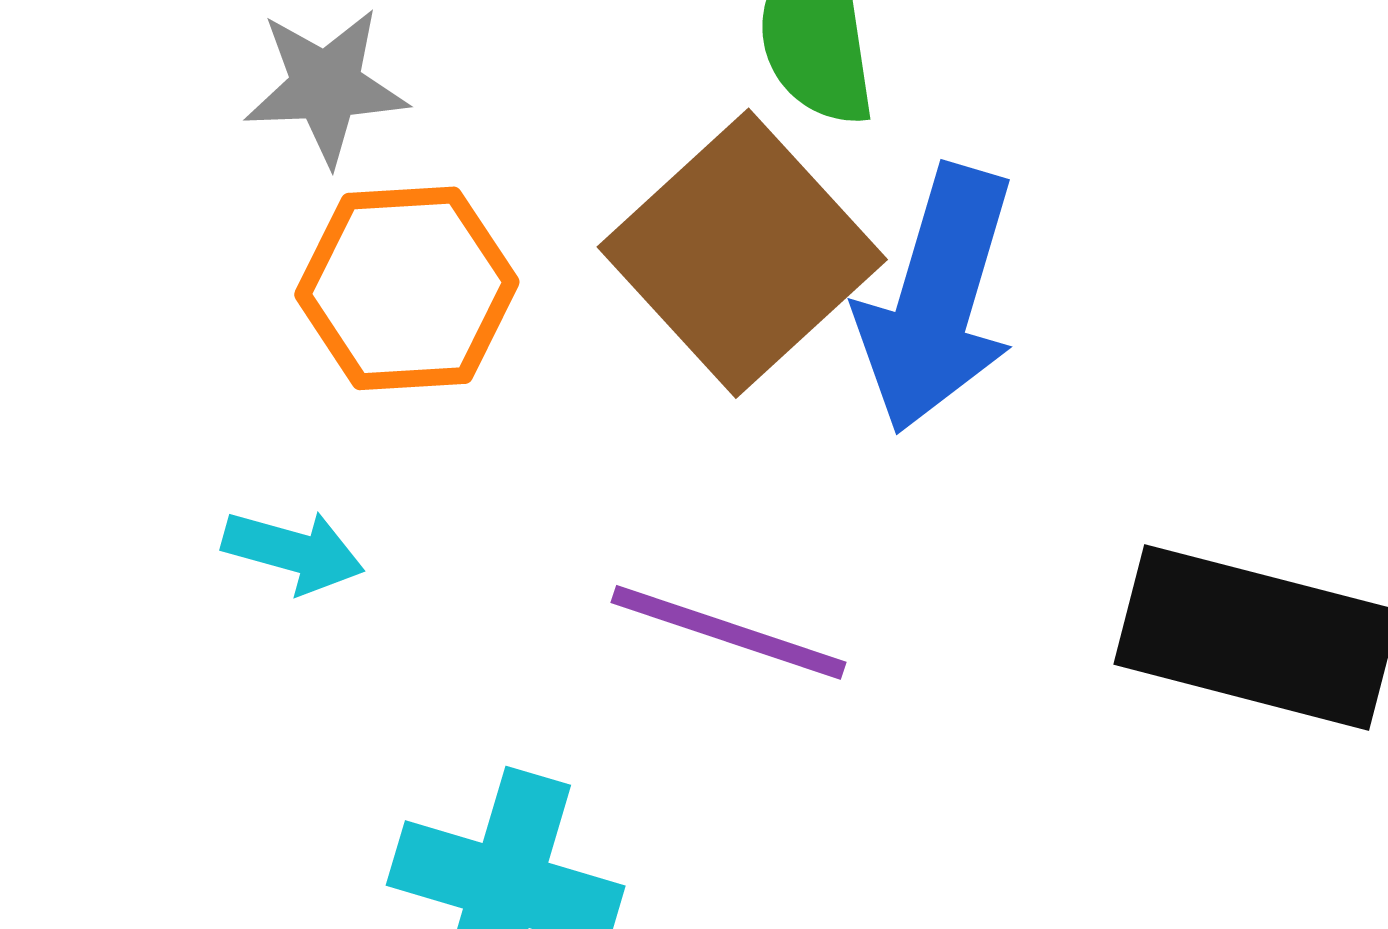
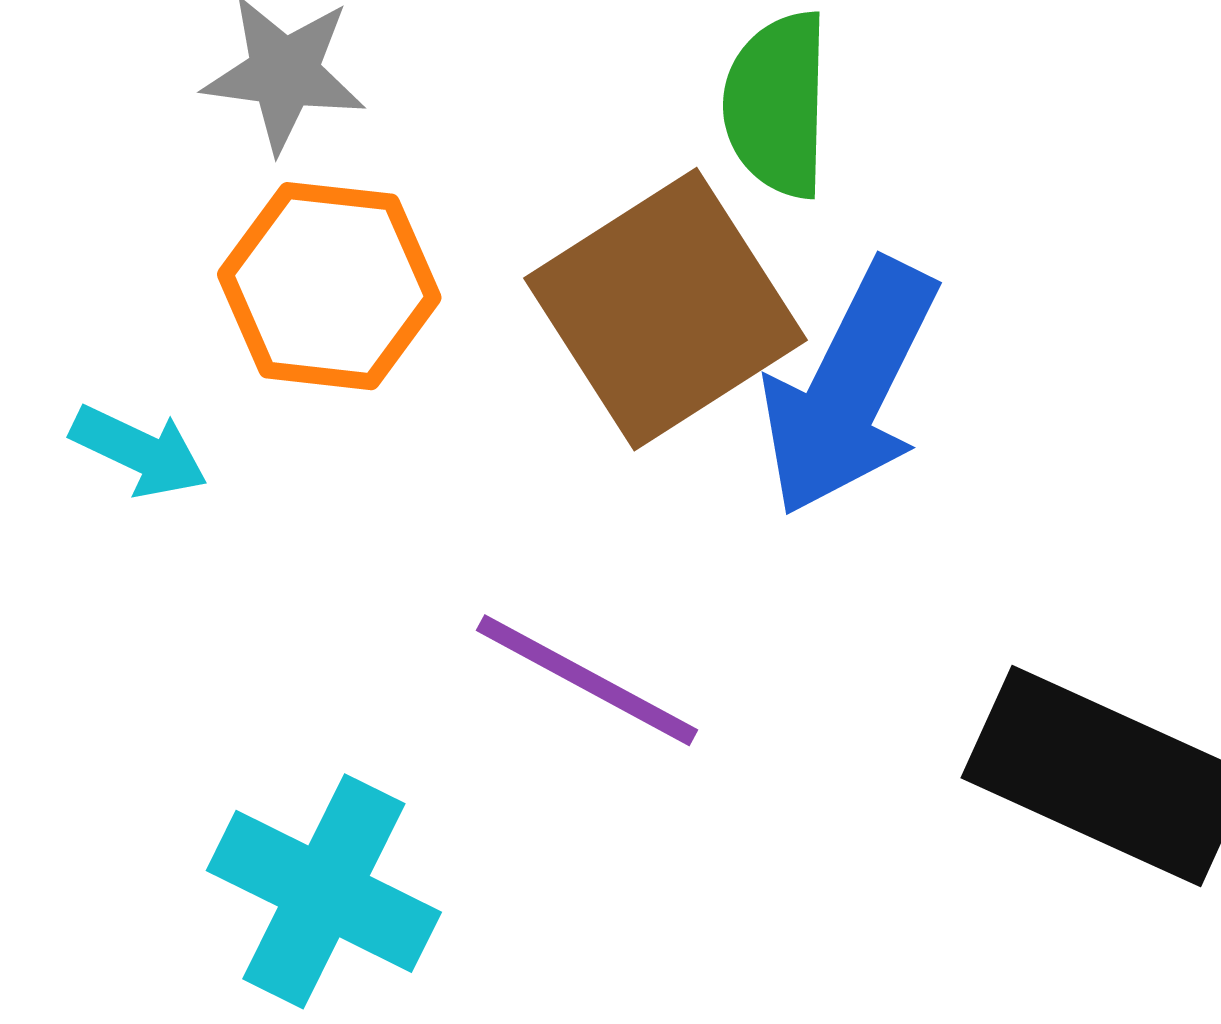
cyan arrow: (293, 551) -> (139, 451), moved

